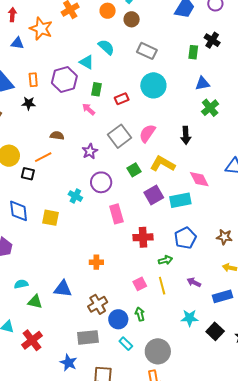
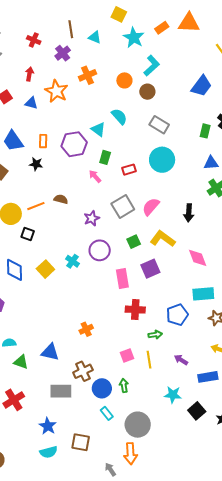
orange line: (43, 157) -> (36, 206), moved
cyan rectangle: (180, 200) -> (203, 294), moved
pink rectangle: (116, 214) -> (122, 278), moved
yellow square: (50, 218) -> (45, 269), moved, turned 30
orange cross: (96, 262) -> (86, 329), turned -32
gray rectangle: (88, 337) -> (61, 391), moved

